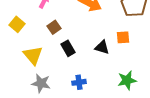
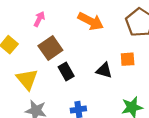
brown square: (54, 27) -> (50, 48), size x1.5

